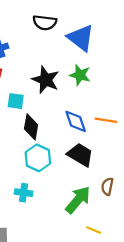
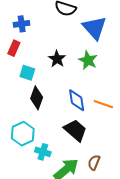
black star: (46, 80) -> (57, 59), size x0.7
cyan hexagon: (38, 158) -> (23, 134), moved
cyan cross: (24, 193) -> (43, 152), moved

